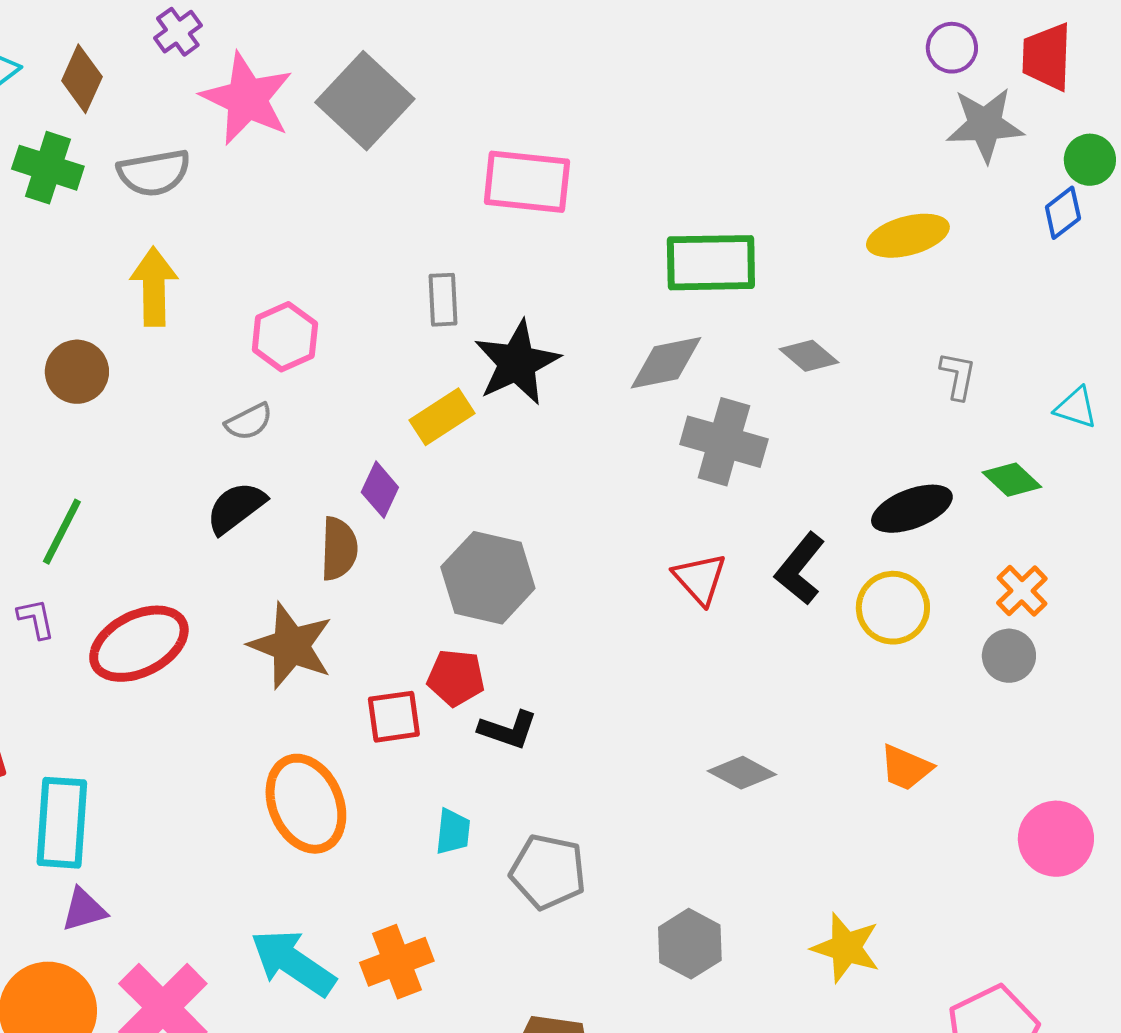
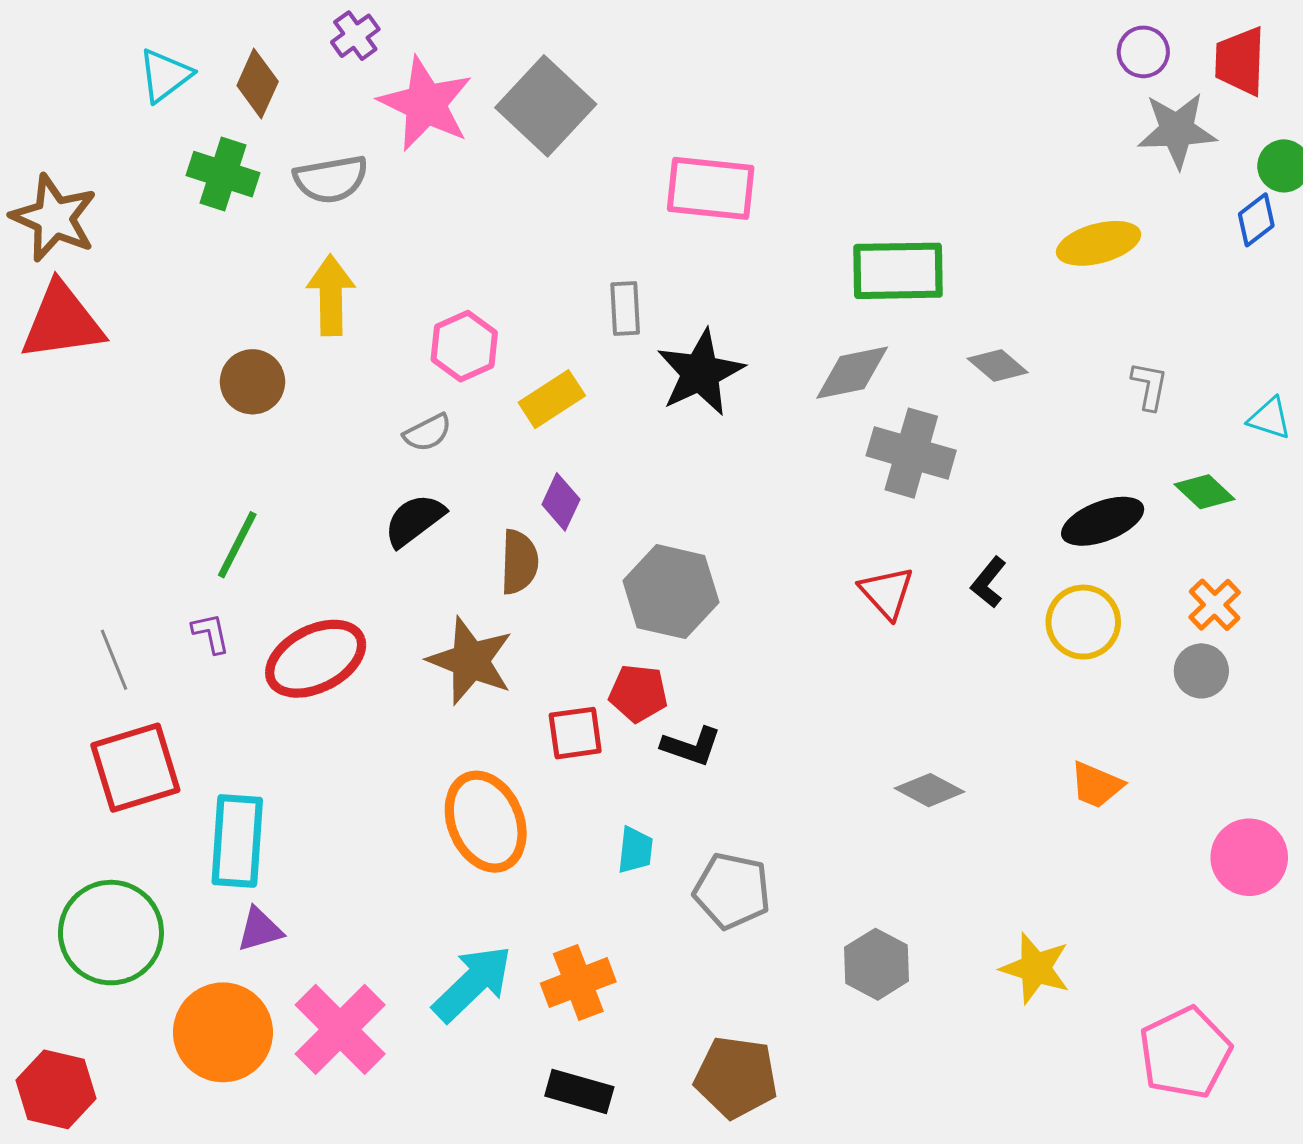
yellow rectangle: (442, 417) -> (552, 399), moved
black L-shape: (800, 569) -> (989, 582), size x0.7
cyan arrow: (293, 963) -> (472, 983), turned 102

